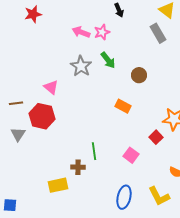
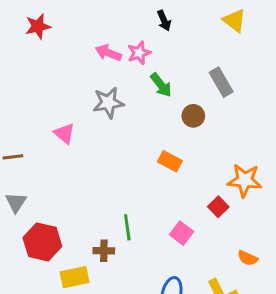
gray rectangle: (158, 33) -> (221, 82), moved
green arrow: (108, 60) -> (161, 85), moved
gray star: (81, 66) -> (108, 103), turned 30
red hexagon: (42, 116) -> (42, 242), moved

